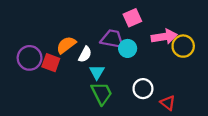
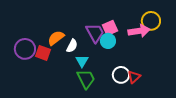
pink square: (132, 18) -> (110, 28), moved
purple trapezoid: (112, 39) -> (95, 33), turned 50
yellow circle: (183, 46) -> (151, 21), moved
red triangle: (168, 103) -> (134, 77), moved, turned 40

